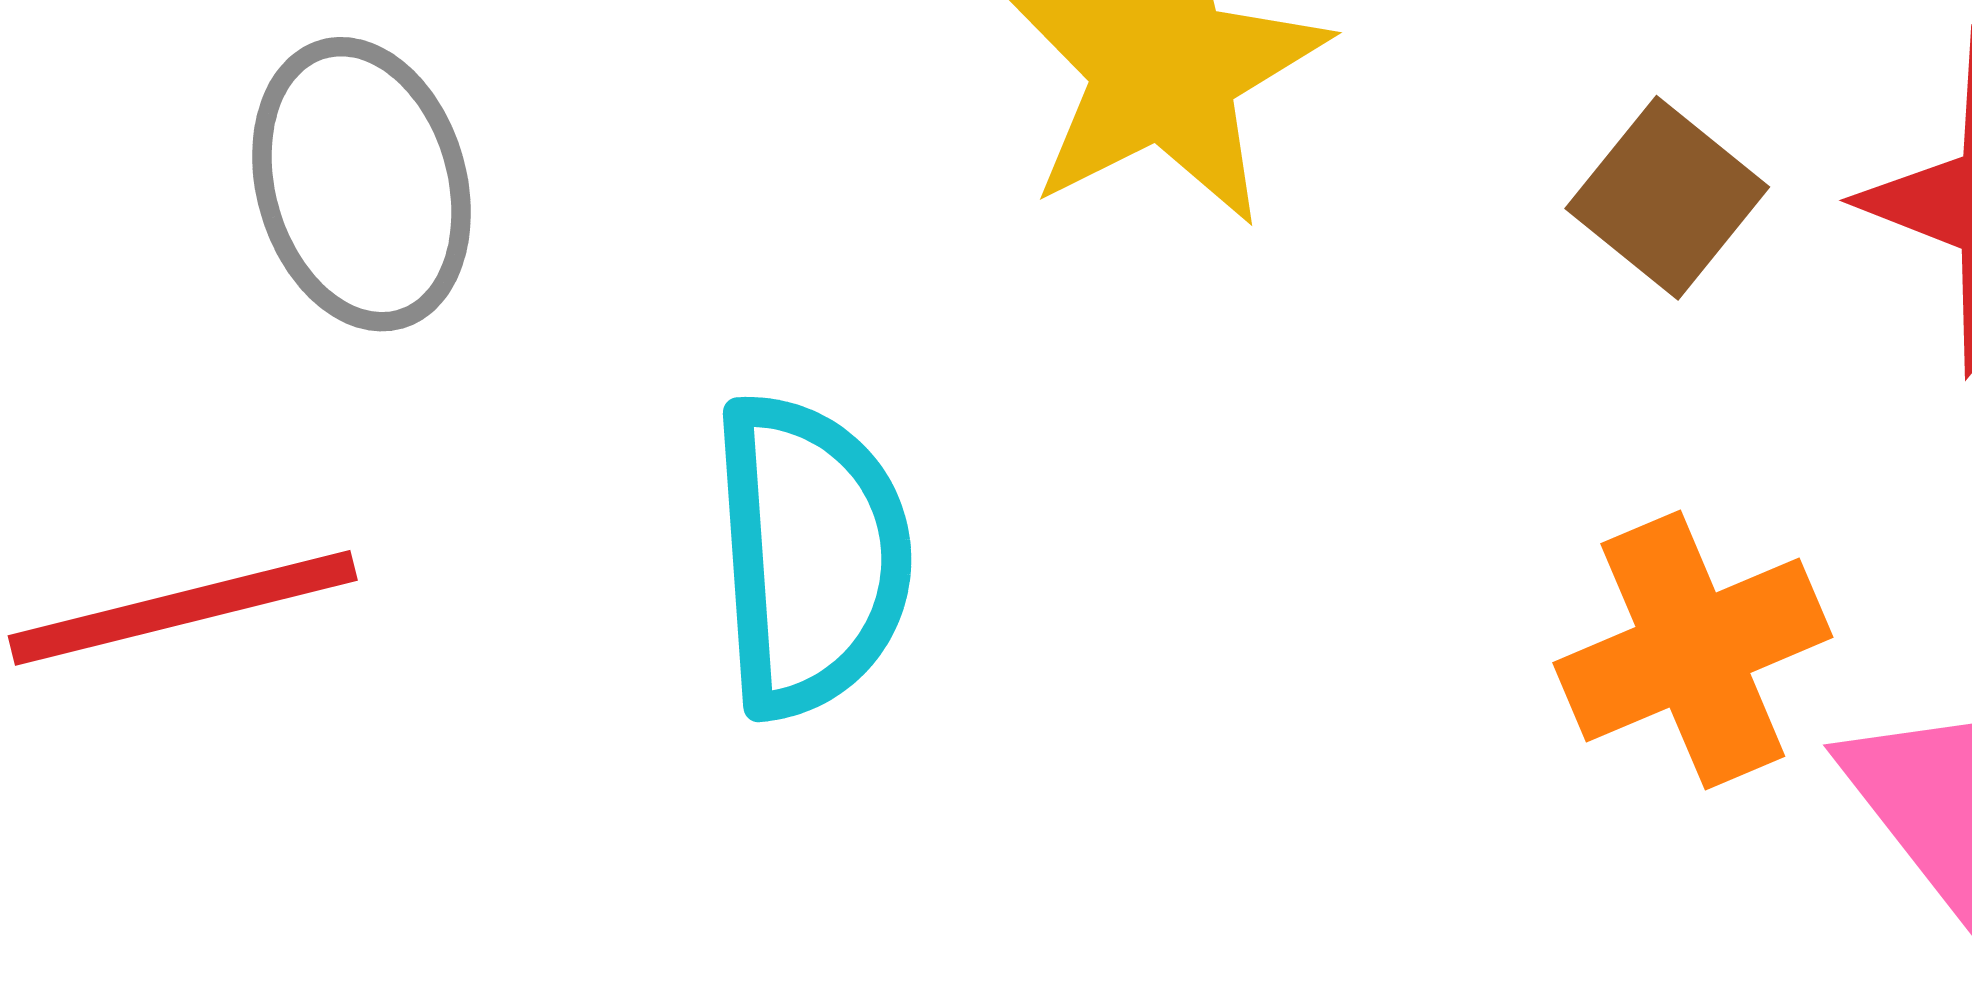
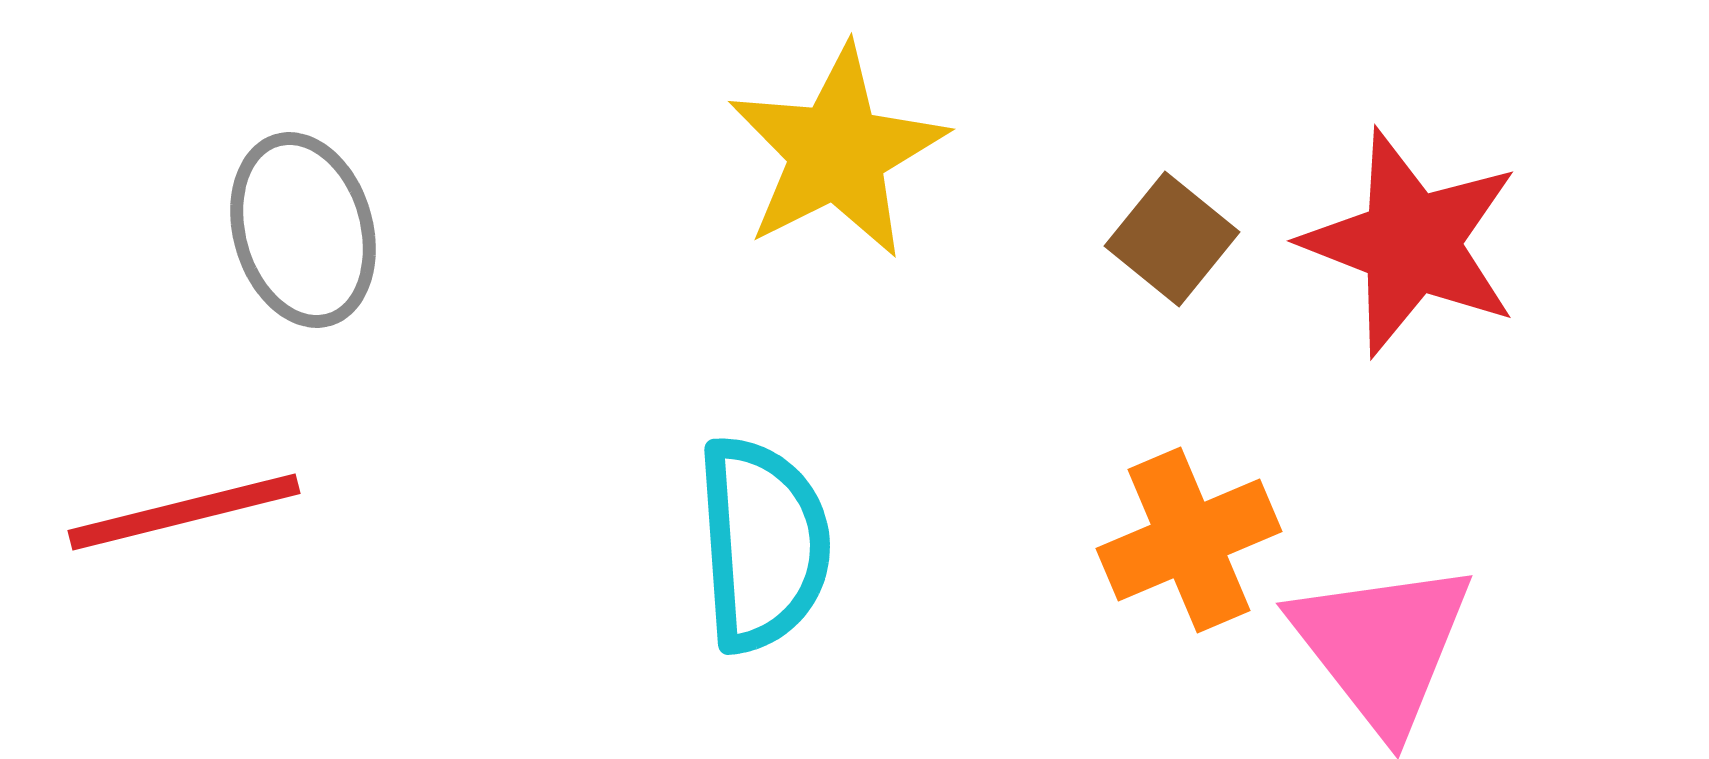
cyan semicircle: (811, 555) -> (763, 544), moved

